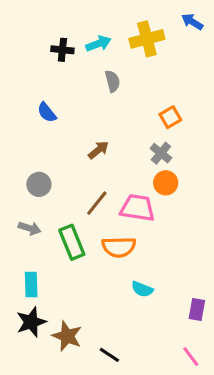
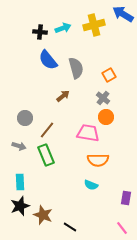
blue arrow: (192, 22) -> (123, 14), size x1.5
gray semicircle: (112, 81) -> (76, 68), moved, size x1.5
blue semicircle: (47, 112) -> (48, 60), moved, size x1.5
brown line: (97, 203) -> (47, 130), moved
orange semicircle: (119, 247) -> (98, 160), moved

